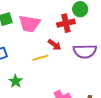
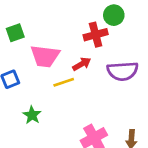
pink trapezoid: (29, 24) -> (45, 56), moved
red arrow: (55, 45) -> (82, 64), turned -64

